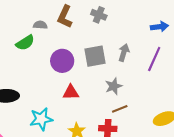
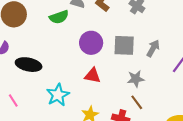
brown line: (120, 109) -> (137, 102), turned 63
cyan star: (41, 119) -> (58, 95), turned -30

